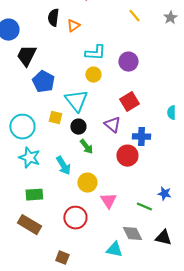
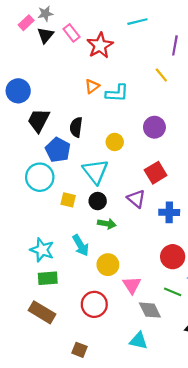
black semicircle: (53, 18) -> (76, 127), moved
cyan L-shape: (95, 53) -> (117, 93), moved
yellow square: (55, 118) -> (68, 200), moved
cyan circle: (22, 127) -> (40, 177), moved
green arrow: (86, 147) -> (107, 224), turned -42
red circle: (127, 156) -> (173, 257), moved
cyan star: (29, 158) -> (42, 250), moved
gray diamond: (132, 234) -> (150, 310), moved

